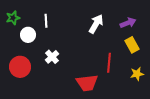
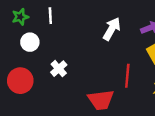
green star: (13, 18) -> (20, 17), moved
white line: (46, 21) -> (50, 16), moved

